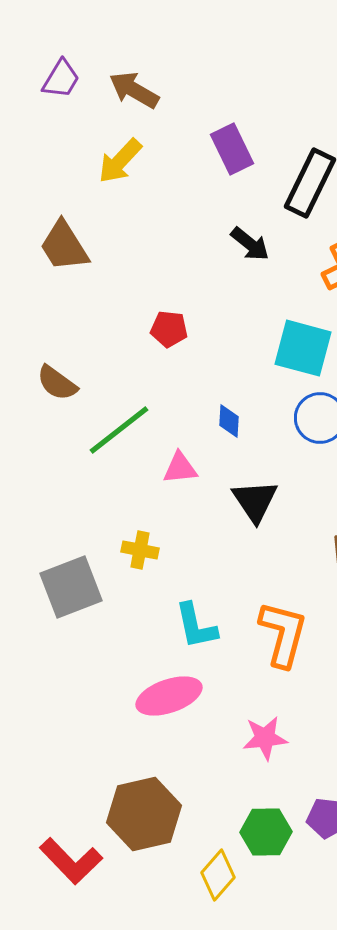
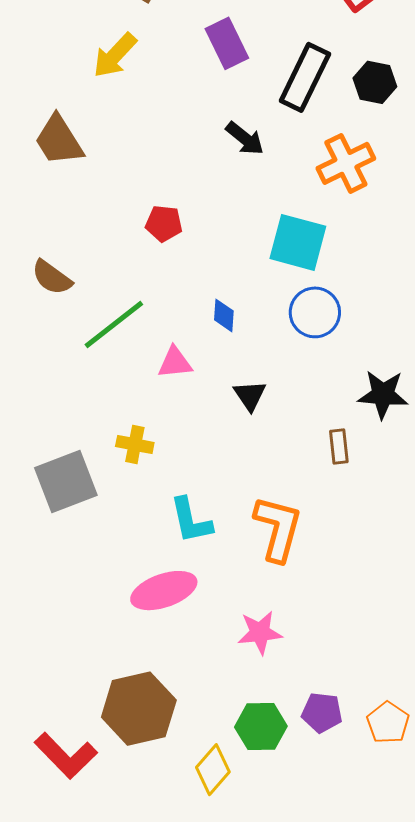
black triangle: (255, 501) -> (250, 395), size x0.7

